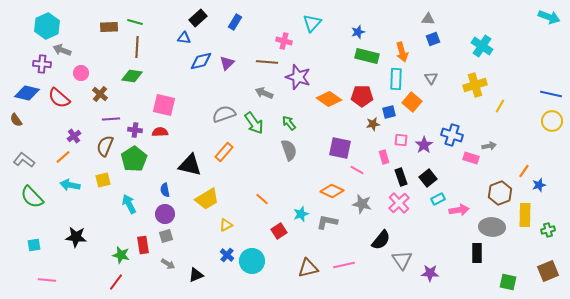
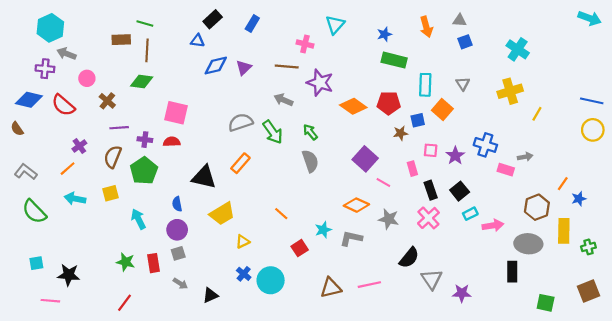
brown rectangle: (109, 27) -> (121, 40), moved
orange arrow: (402, 52) -> (426, 27), moved
purple square: (340, 148) -> (365, 159), turned 30
black star: (76, 237) -> (69, 275), moved
green star: (121, 255) -> (126, 262), moved

